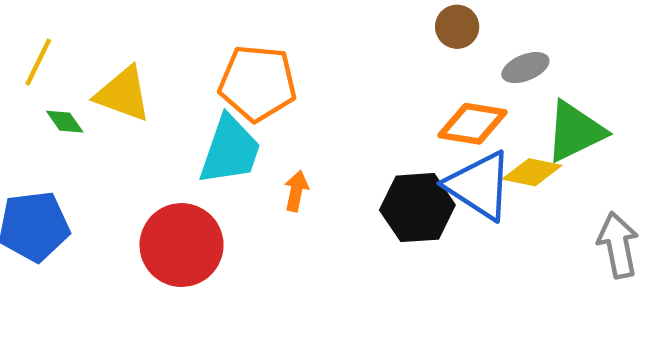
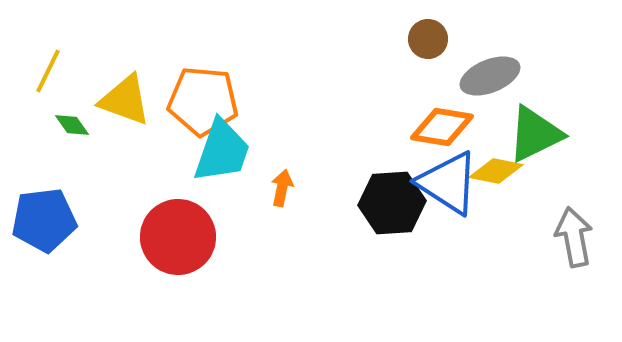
gray ellipse: (525, 68) -> (490, 76), size x1.4
orange pentagon: (258, 83) -> (203, 101), moved

